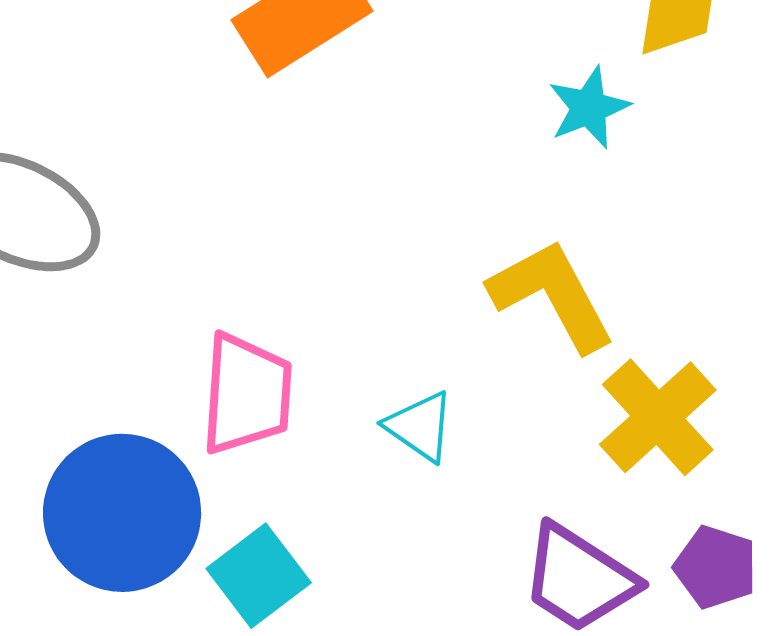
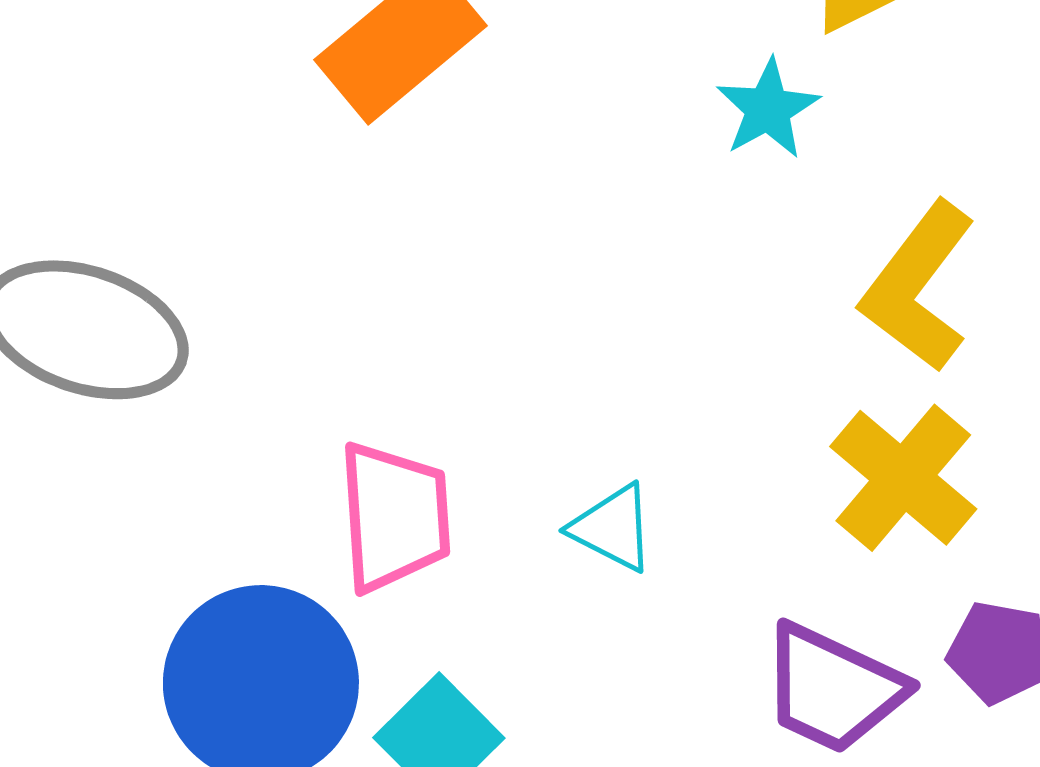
yellow L-shape: (552, 295) -> (918, 287), moved, turned -107

